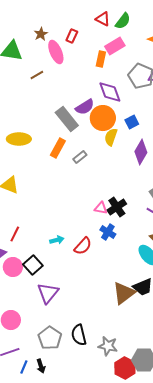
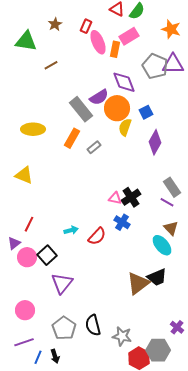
pink ellipse: (56, 52) -> (98, 42), moved

